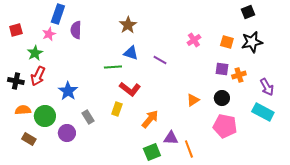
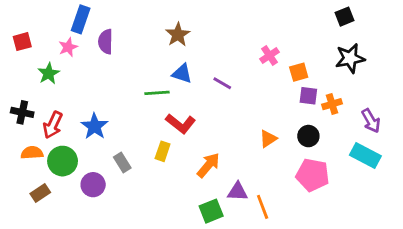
orange square: (227, 42) -> (299, 72), moved, turned -32
red arrow: (38, 76) -> (53, 125), moved
brown rectangle: (29, 139) -> (40, 193), turned -64

